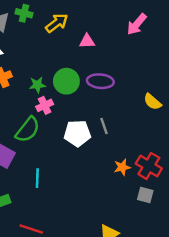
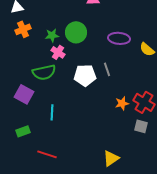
purple ellipse: (100, 81) -> (119, 38), moved
pink cross: (45, 105) -> (58, 52), turned -32
green semicircle: (28, 130) -> (44, 72), turned 40

